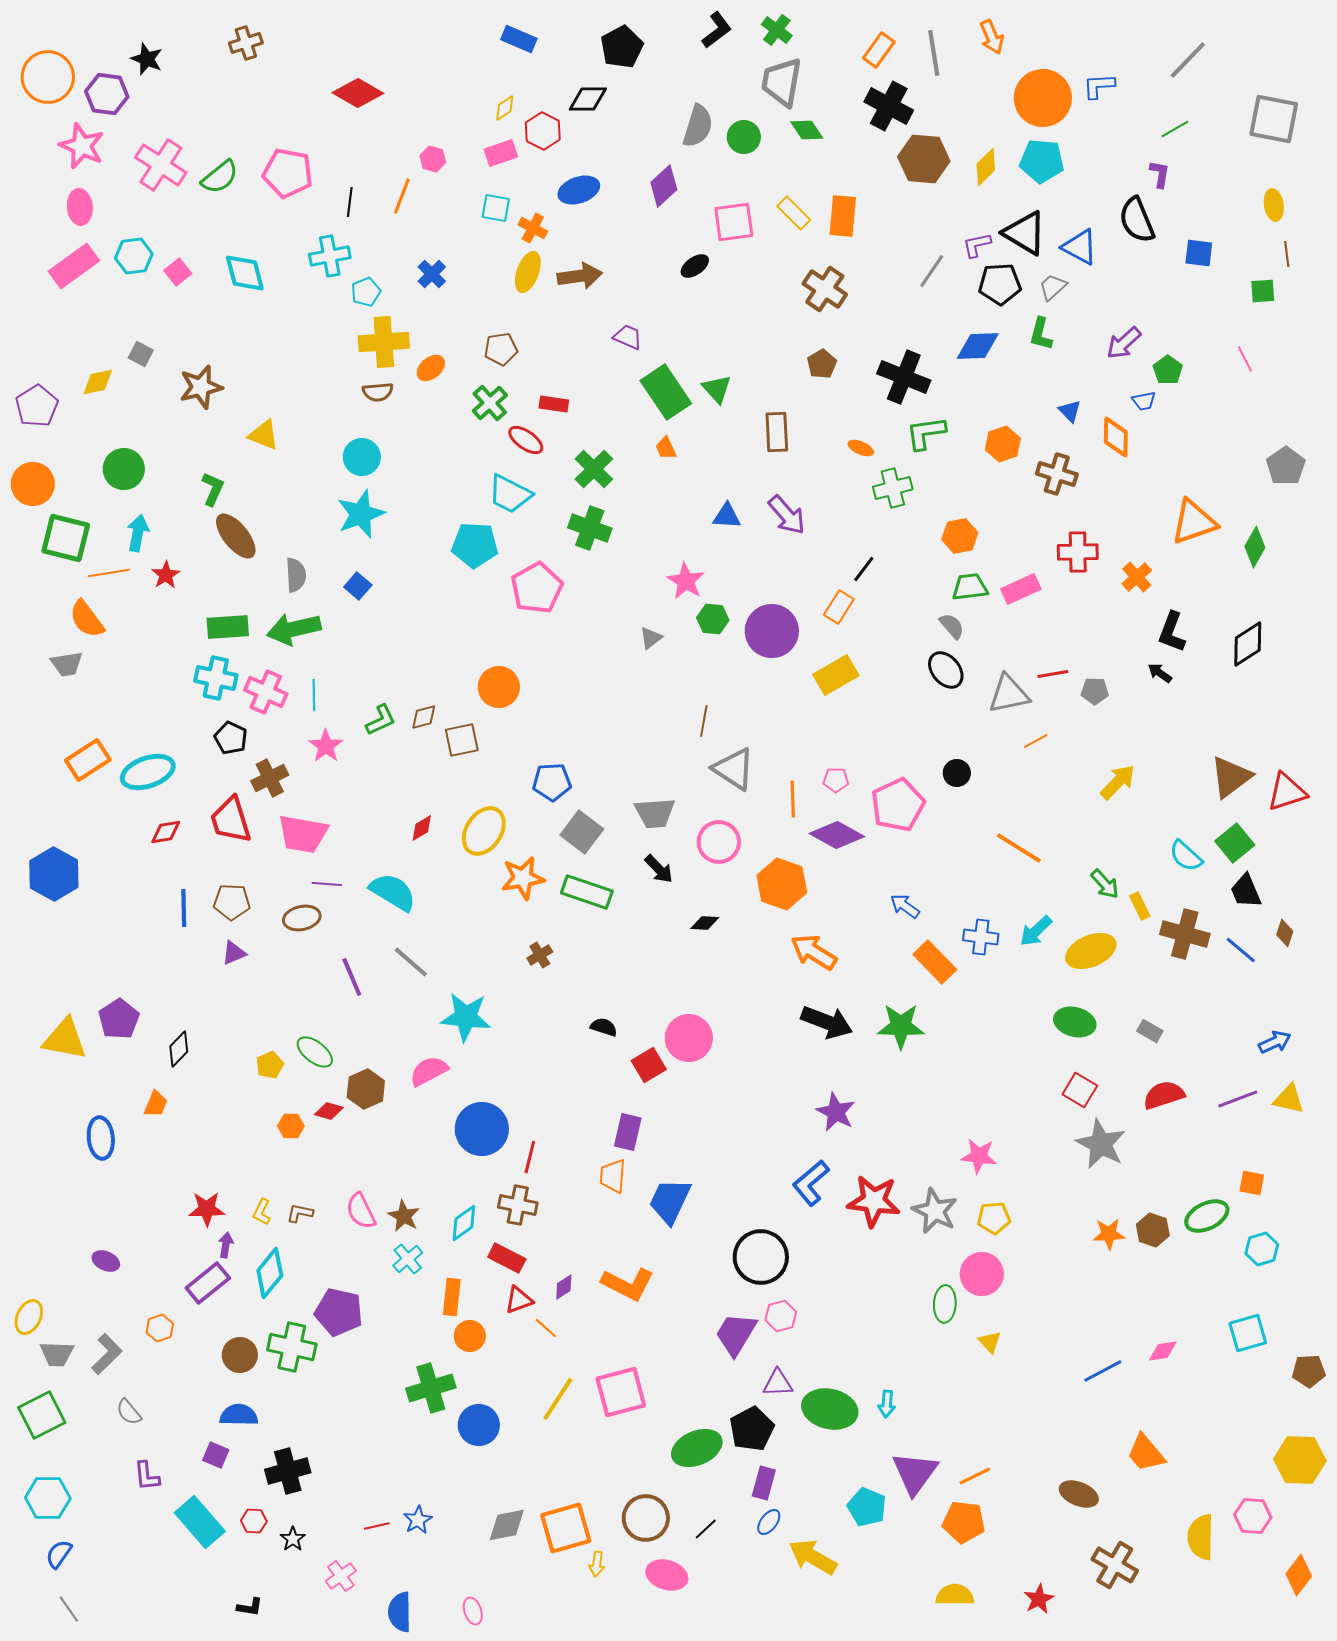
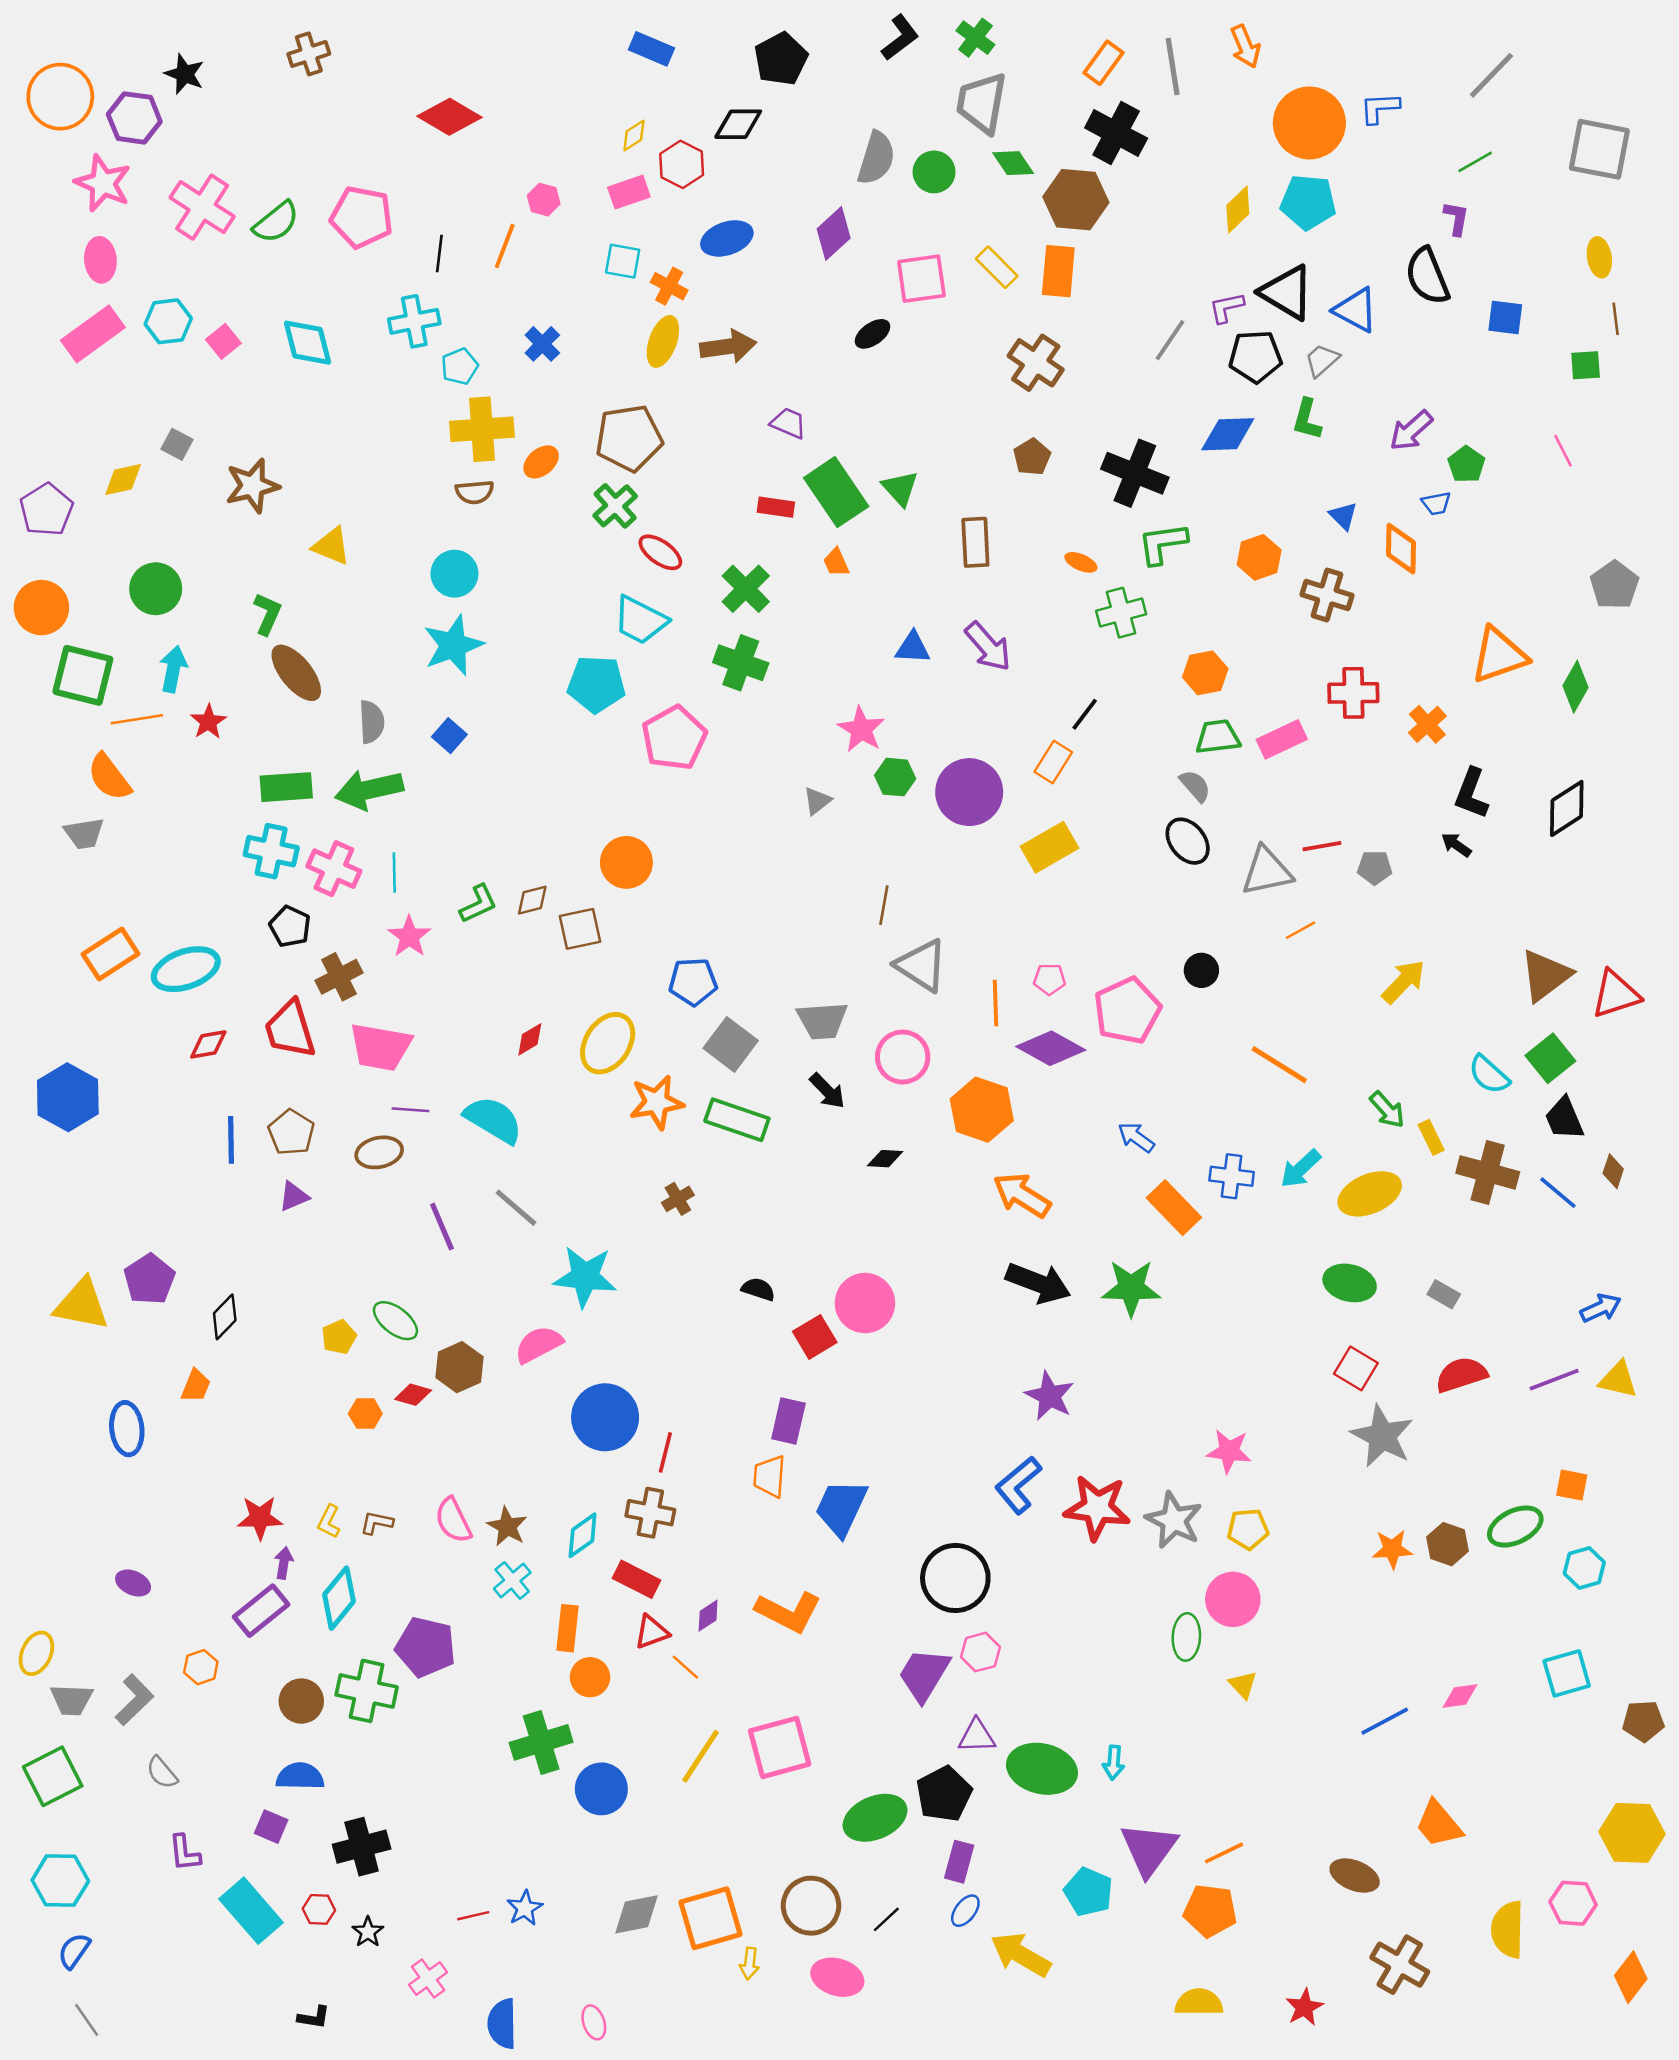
brown hexagon: (924, 159) -> (1076, 200), moved
brown pentagon: (501, 349) -> (629, 438), size x1.6
red rectangle: (554, 404) -> (776, 507), moved
brown pentagon: (232, 902) -> (291, 1132), turned 30

